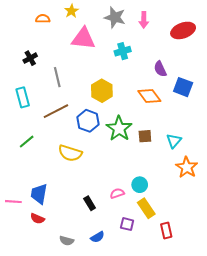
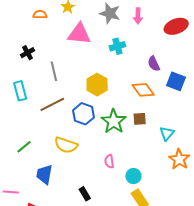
brown square: (145, 136) -> (140, 119), moved
green line: (27, 142) -> (24, 147), moved
pink semicircle: (117, 193) -> (109, 161), moved, turned -80
blue trapezoid: (39, 194) -> (44, 174), moved

